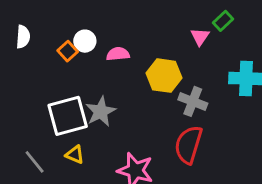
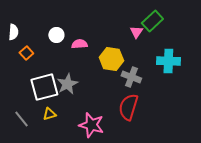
green rectangle: (223, 21) -> (152, 21), size x1.5
orange square: (68, 51) -> (26, 53), moved
yellow triangle: (75, 155) -> (49, 114), turned -40

